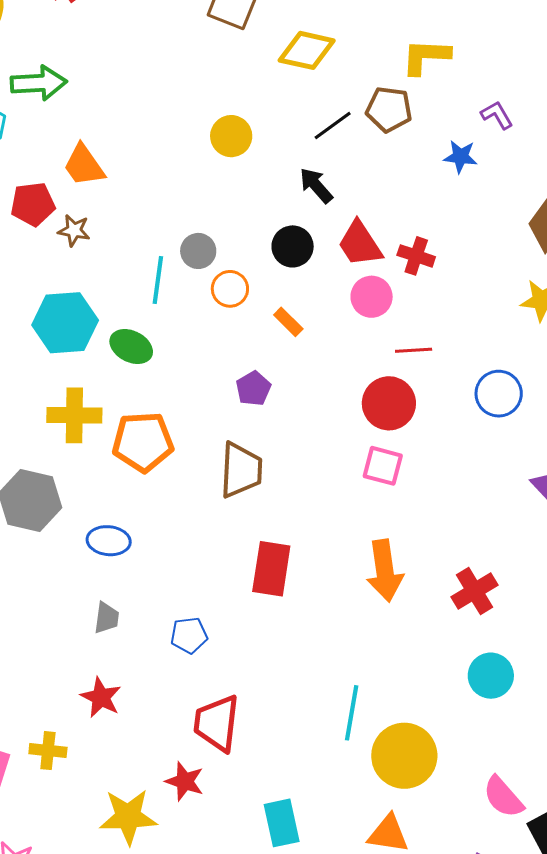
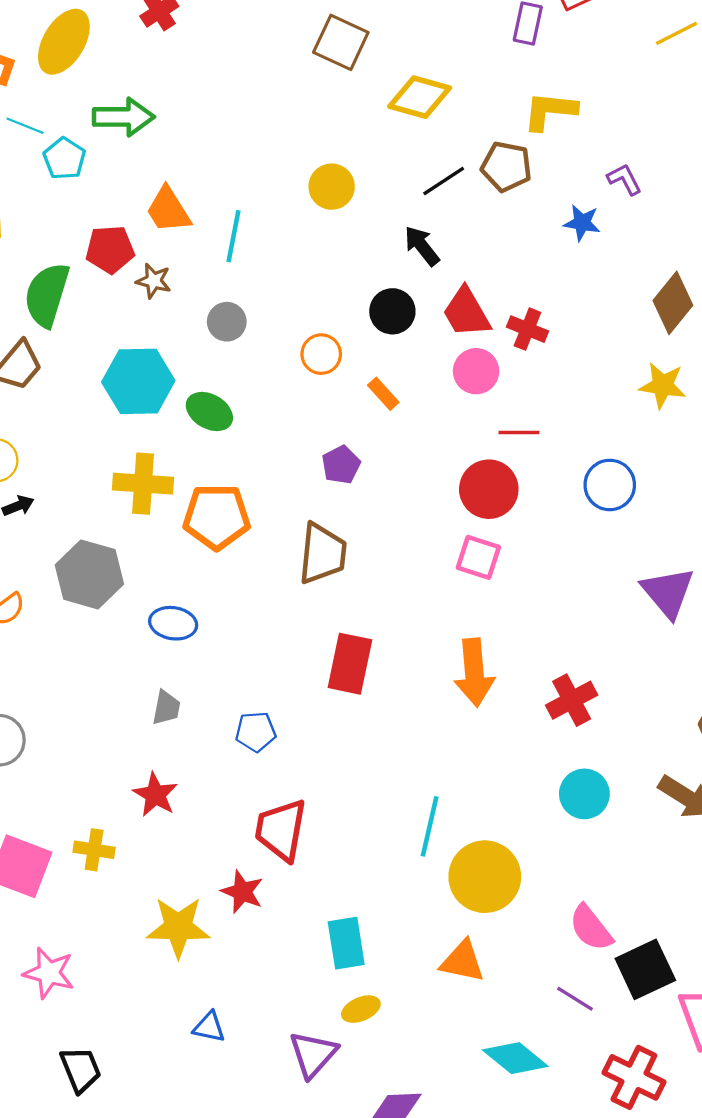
gray circle: (198, 251) -> (227, 322), moved
cyan line: (158, 280) -> (233, 236), moved

